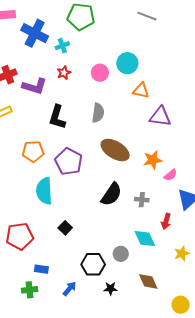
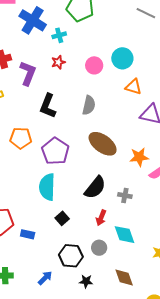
purple L-shape: (35, 86) -> (28, 73), turned -90
cyan semicircle: (44, 191) -> (47, 187), moved
red arrow: (166, 221) -> (101, 218), moved
black square: (65, 228) -> (62, 218), moved
blue rectangle: (41, 269) -> (28, 234), moved

